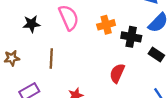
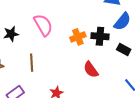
orange cross: (106, 25) -> (78, 37), moved
red semicircle: (117, 73) -> (91, 70), turned -54

